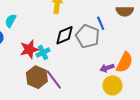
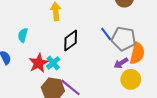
cyan semicircle: (11, 21) -> (23, 35), moved
blue line: (101, 23) -> (106, 34), moved
gray pentagon: (88, 36) -> (124, 39), moved

